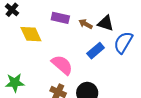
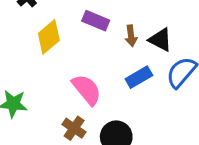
brown arrow: (86, 24) -> (131, 36), turned -136
yellow diamond: (31, 34) -> (49, 37), turned 65

